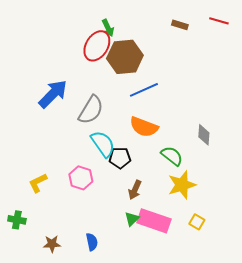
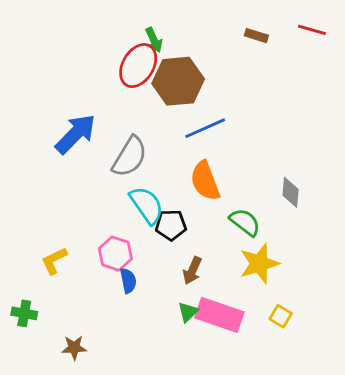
orange semicircle: (144, 127) -> (205, 181), turned 48
blue semicircle: (92, 242) -> (128, 281), moved

